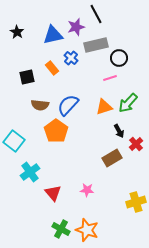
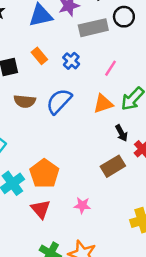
blue cross: (71, 58) -> (71, 61), moved
black circle: (119, 58) -> (124, 17), moved
pink line: (110, 78) -> (110, 68), turned -40
orange pentagon: (56, 131) -> (44, 174), moved

